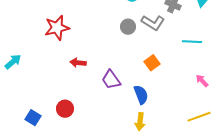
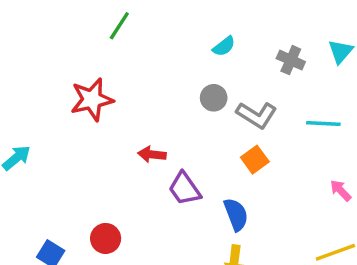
gray L-shape: (153, 23) -> (257, 115), moved
red arrow: (78, 63) -> (152, 154), moved

